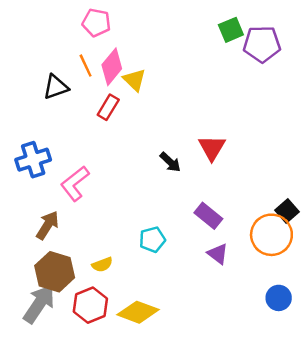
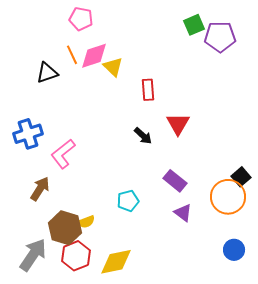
pink diamond: (112, 67) -> (94, 56), turned 32
red rectangle: (108, 107) -> (148, 90), moved, turned -35
brown hexagon: (55, 272) -> (65, 228), moved
yellow diamond: (138, 312) -> (116, 262), turned -32

